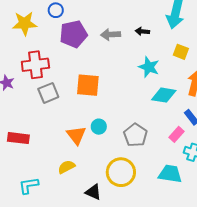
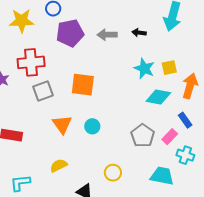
yellow square: (181, 52) -> (169, 68), moved, turned -35
orange triangle: (76, 135) -> (62, 124), moved
gray pentagon: (135, 135) -> (143, 136), moved
yellow circle: (121, 172) -> (113, 173), size x0.6

